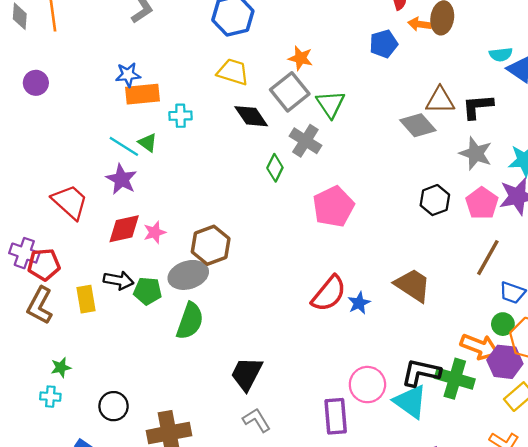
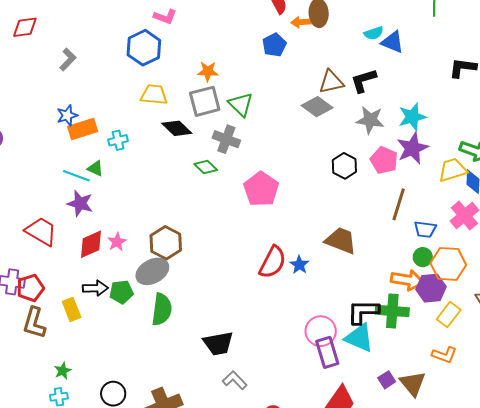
gray square: (290, 92) -> (205, 101), turned 36
green diamond: (275, 168) -> (206, 167), turned -60
black trapezoid: (247, 374) -> (218, 343), turned -116
purple rectangle: (336, 416) -> (327, 352), moved

